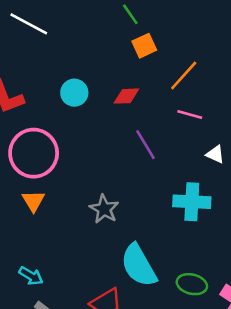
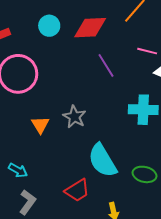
red diamond: (126, 96) -> (90, 28), size x1.6
pink line: (190, 115) -> (147, 51), moved
orange triangle: (33, 201) -> (40, 125), moved

